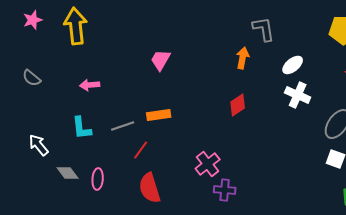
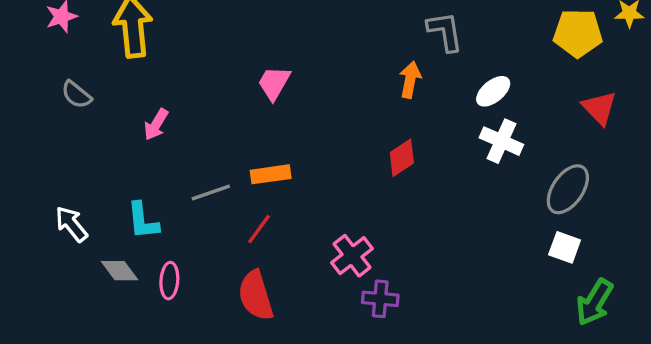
gray semicircle: (32, 78) -> (76, 95), moved
pink arrow: (90, 85) -> (156, 124), turned -54
cyan L-shape: (82, 128) -> (143, 221), moved
red line: (141, 150) -> (259, 229), moved

